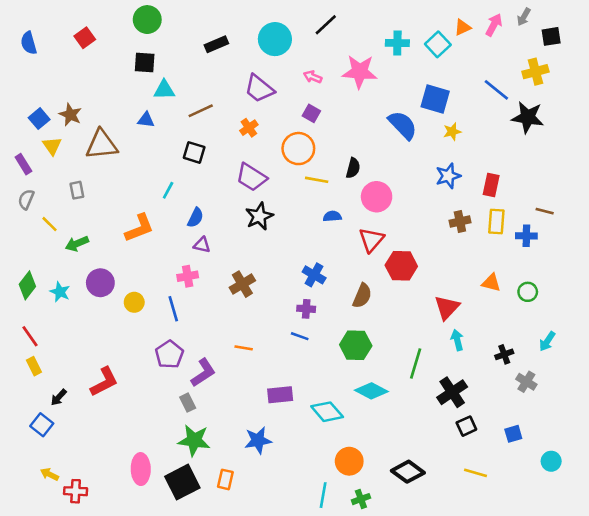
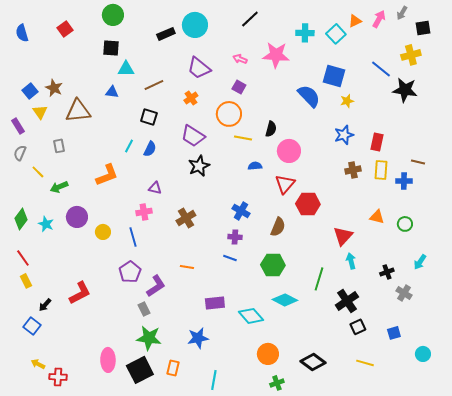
cyan circle: (275, 39) -> (195, 25), moved
blue semicircle: (195, 218) -> (150, 149), moved
cyan line: (323, 495) -> (214, 380), moved

